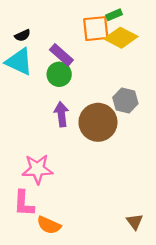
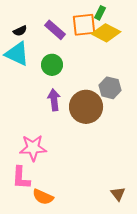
green rectangle: (114, 15) -> (100, 13), turned -40
purple rectangle: (61, 55) -> (55, 30), moved

